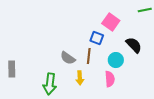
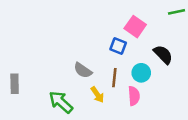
brown line: (89, 56) -> (114, 78), moved
yellow arrow: (80, 78) -> (97, 95), turned -32
green arrow: (50, 84) -> (61, 102), turned 125

